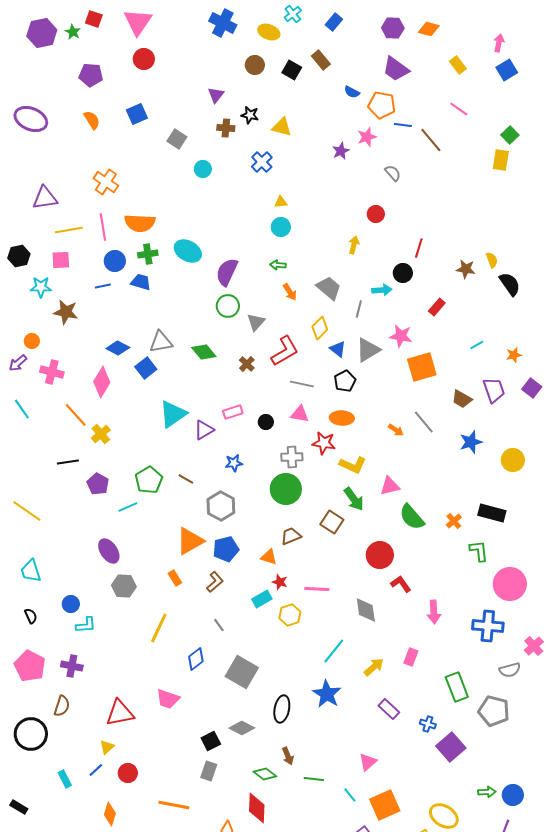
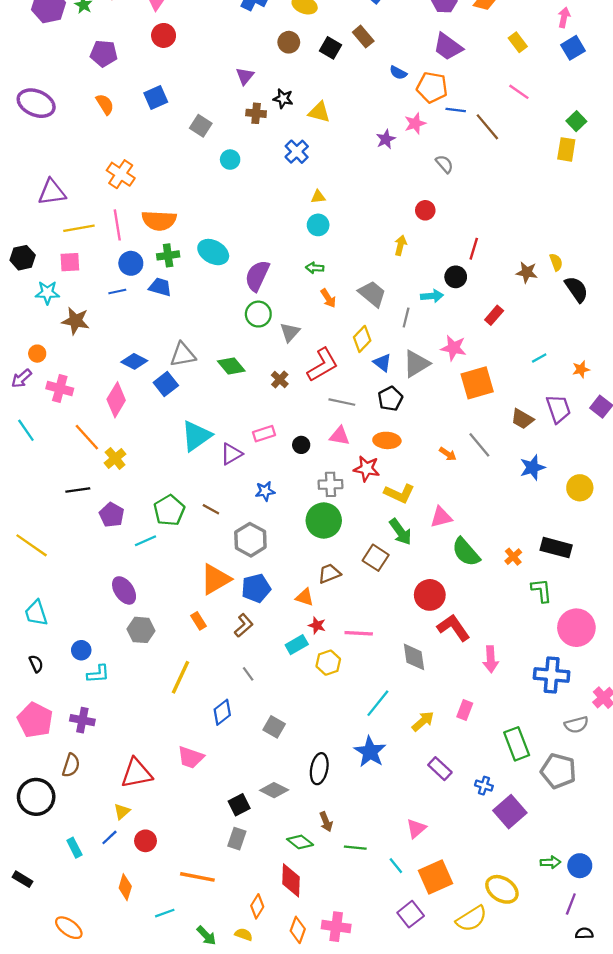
red L-shape: (401, 584) -> (453, 628), size x1.4
gray square: (242, 672) -> (274, 727), size x0.6

